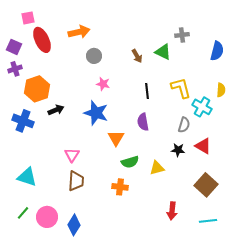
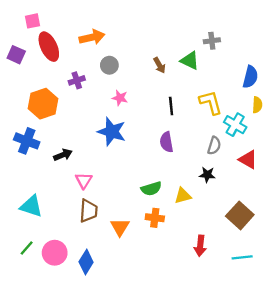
blue semicircle: (217, 51) -> (250, 77), moved
purple cross: (15, 69) -> (77, 80), moved
black arrow: (56, 110) -> (63, 155), moved
orange triangle: (116, 138) -> (120, 227), moved
red triangle: (203, 146) -> (248, 160), moved
orange cross: (120, 187) -> (155, 218), moved

